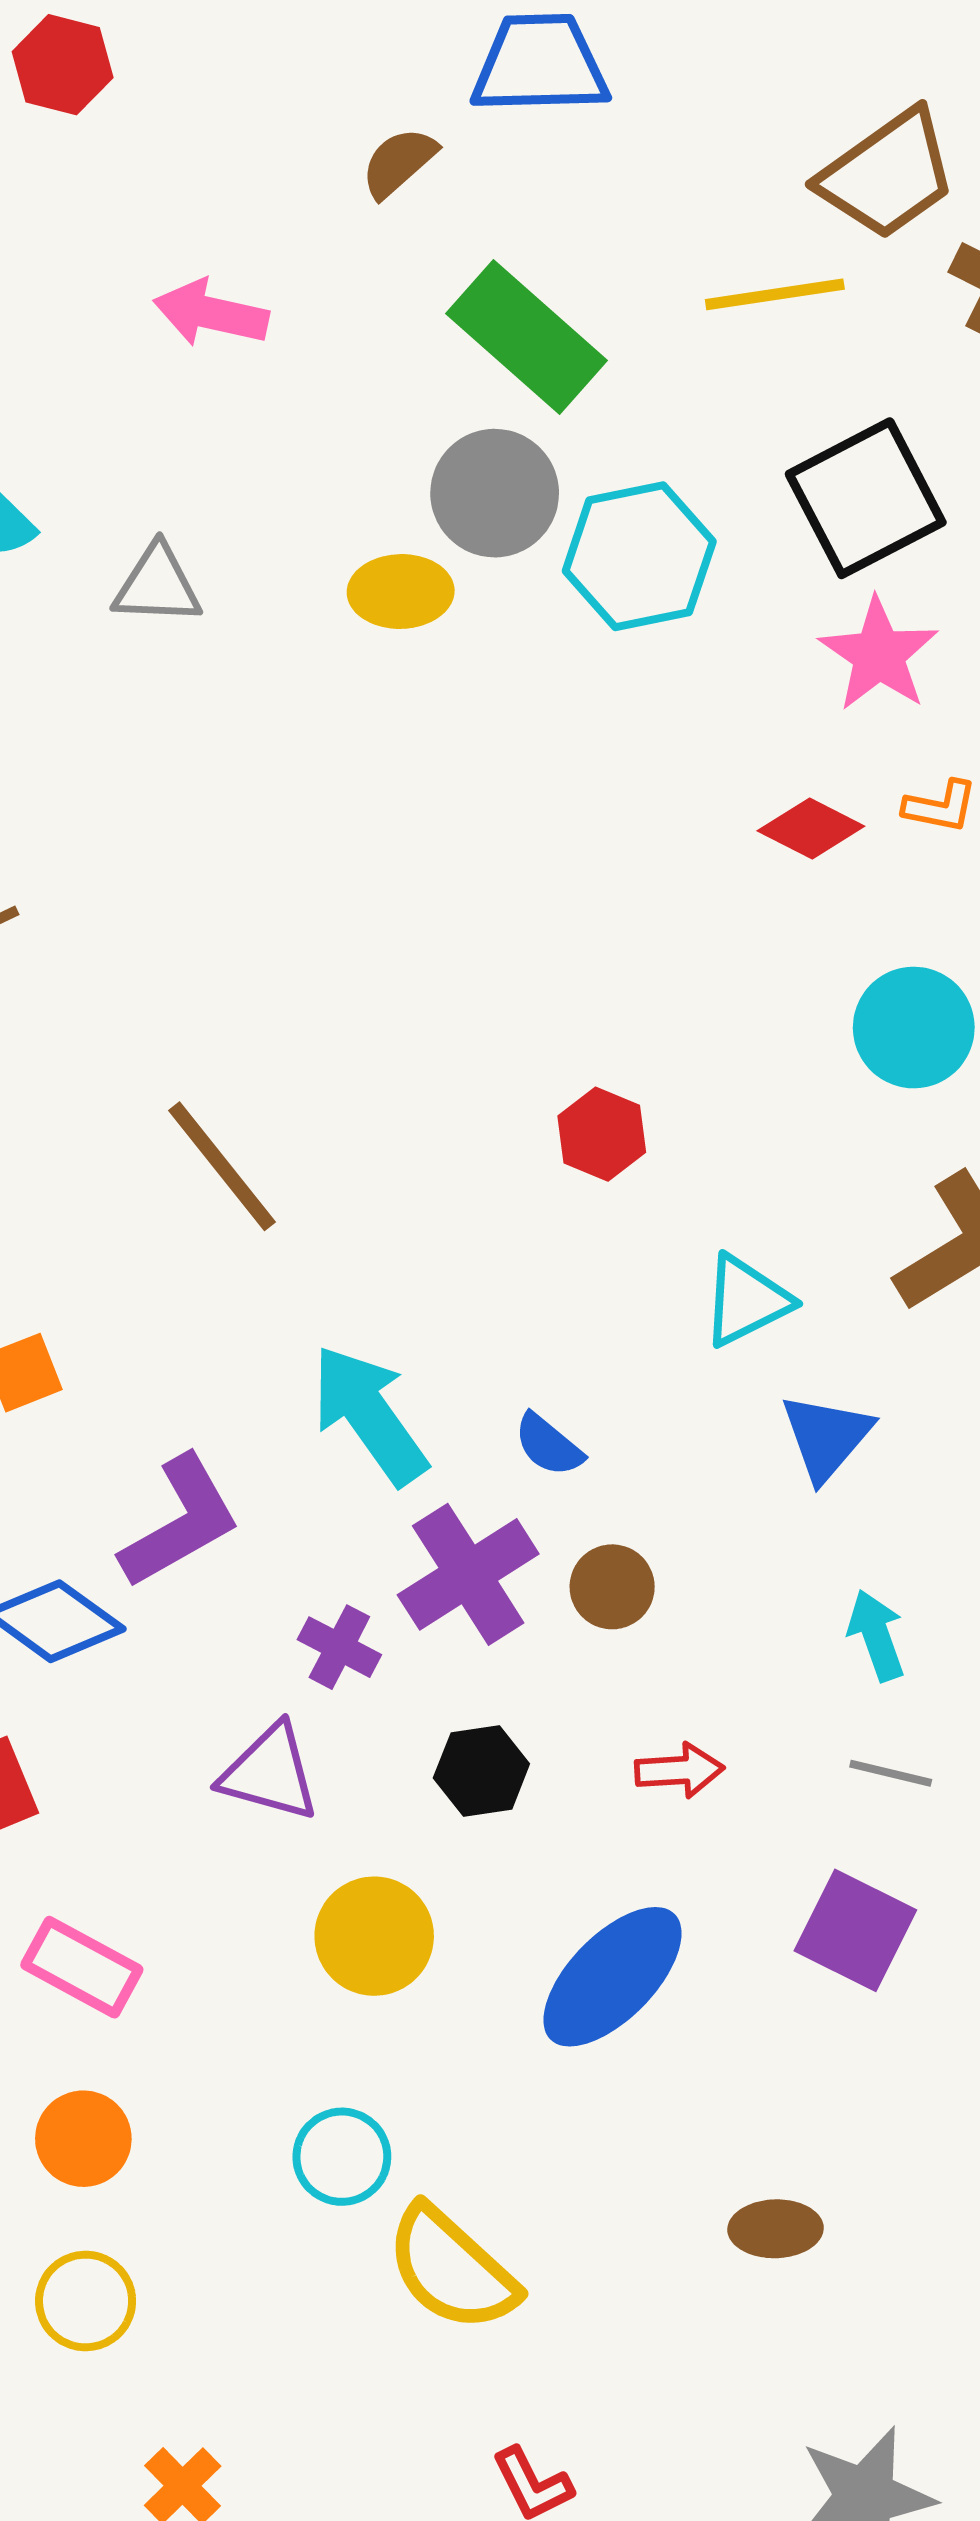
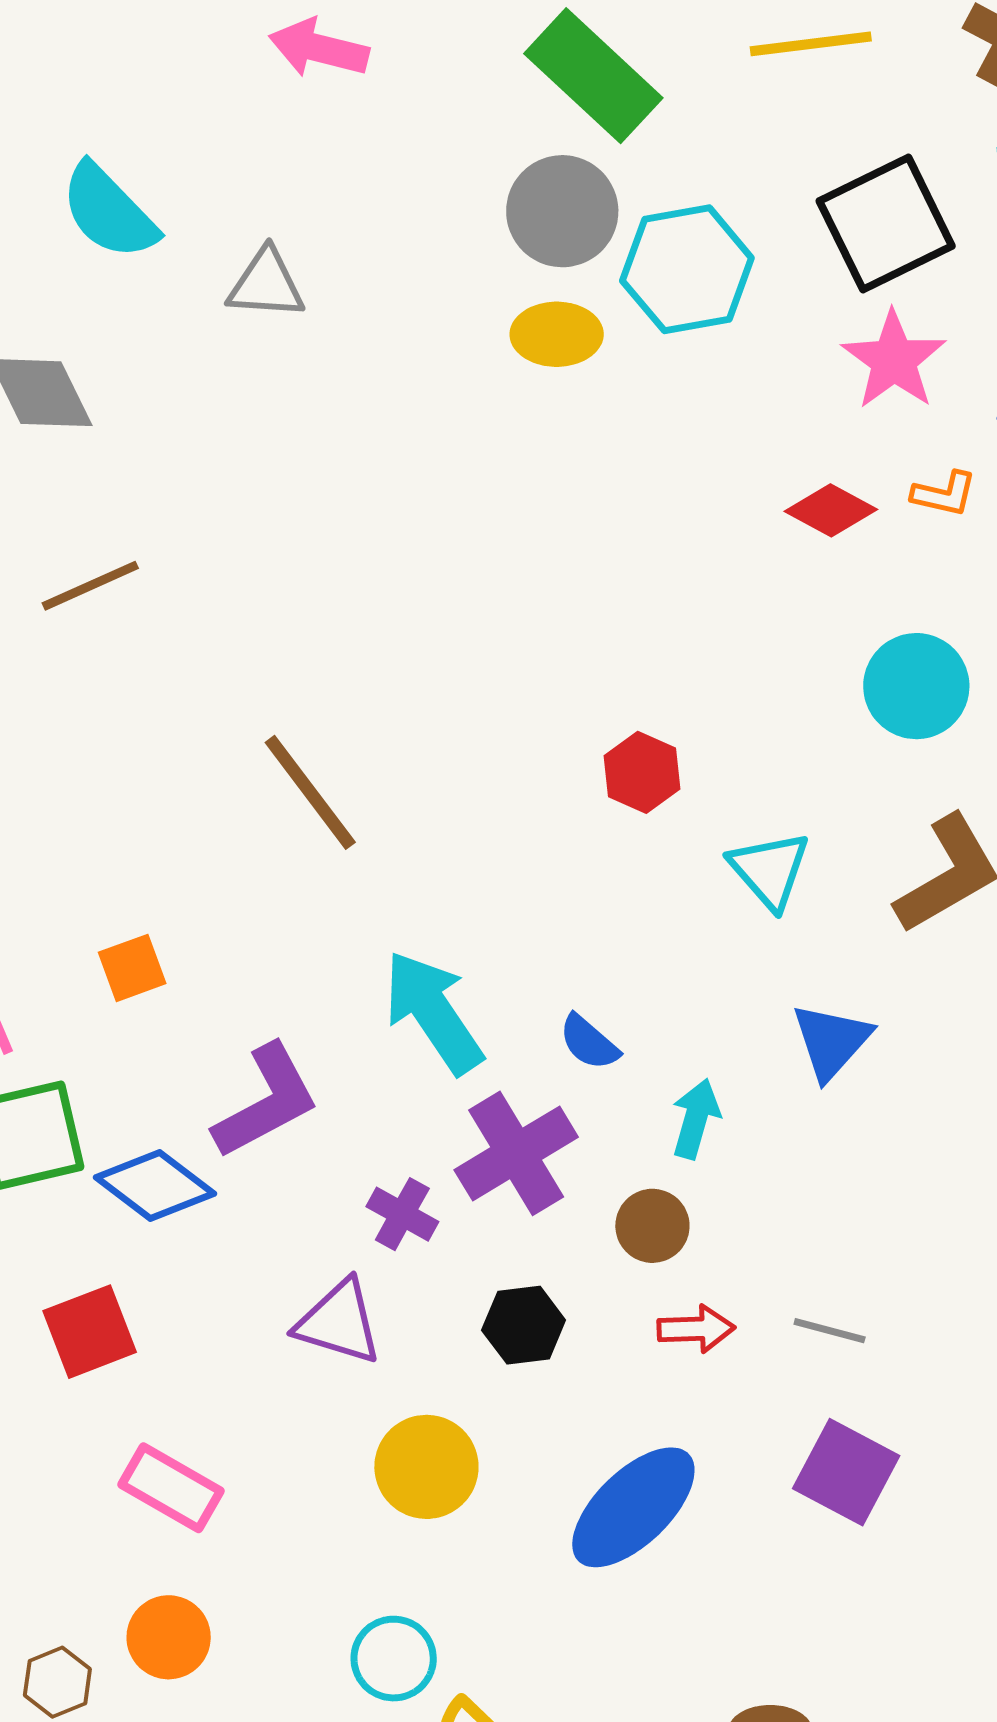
yellow ellipse: (401, 592) -> (557, 334), moved
cyan triangle: (746, 1301) -> (770, 870), moved, turned -46
brown circle: (612, 1587) -> (652, 1226), moved
cyan arrow: (876, 1635) -> (696, 1119), moved, turned 34
gray line: (891, 1773) -> (830, 1331), moved

